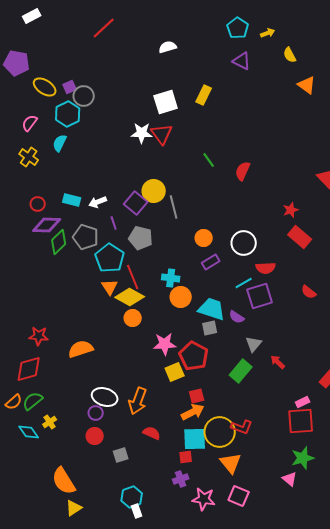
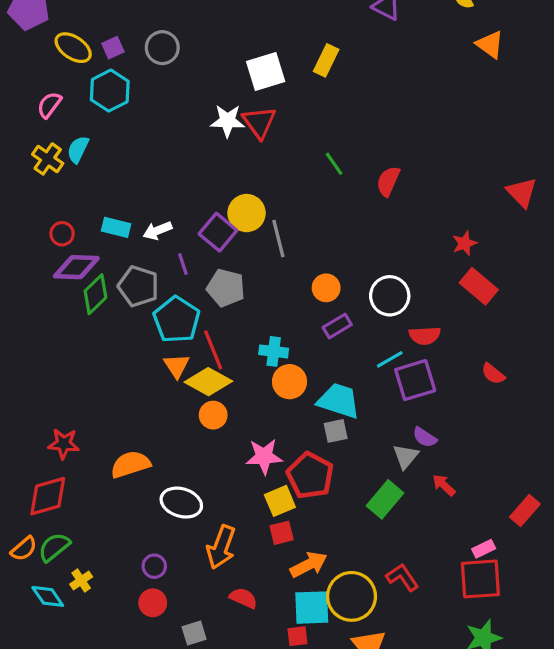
gray circle: (84, 96) -> (162, 48), moved
cyan semicircle: (60, 143) -> (78, 149), moved
purple semicircle: (237, 317) -> (425, 437), moved
red square: (197, 396) -> (282, 533), moved
white ellipse: (105, 397) -> (181, 503), moved
red L-shape: (242, 427) -> (402, 577), moved, turned -145

